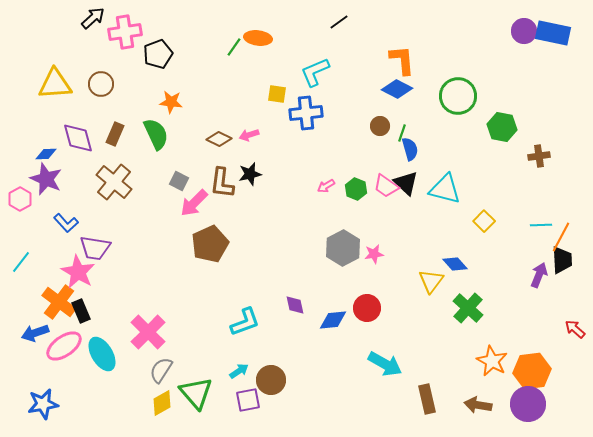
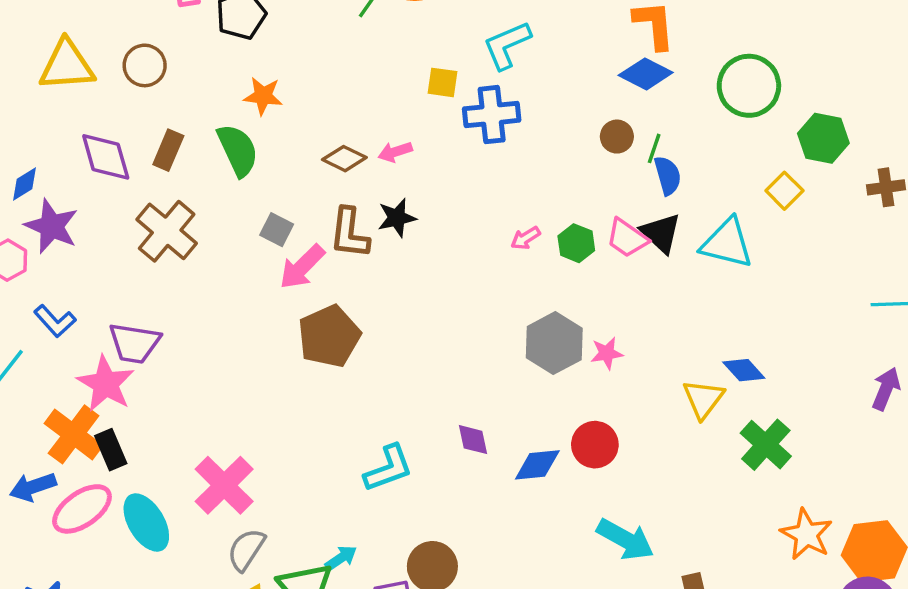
blue diamond: (46, 154) -> (24, 184), moved, turned -30
yellow square: (484, 221) -> (784, 191), moved
blue L-shape: (66, 223) -> (55, 321), moved
cyan arrow: (239, 371) -> (341, 558), moved

